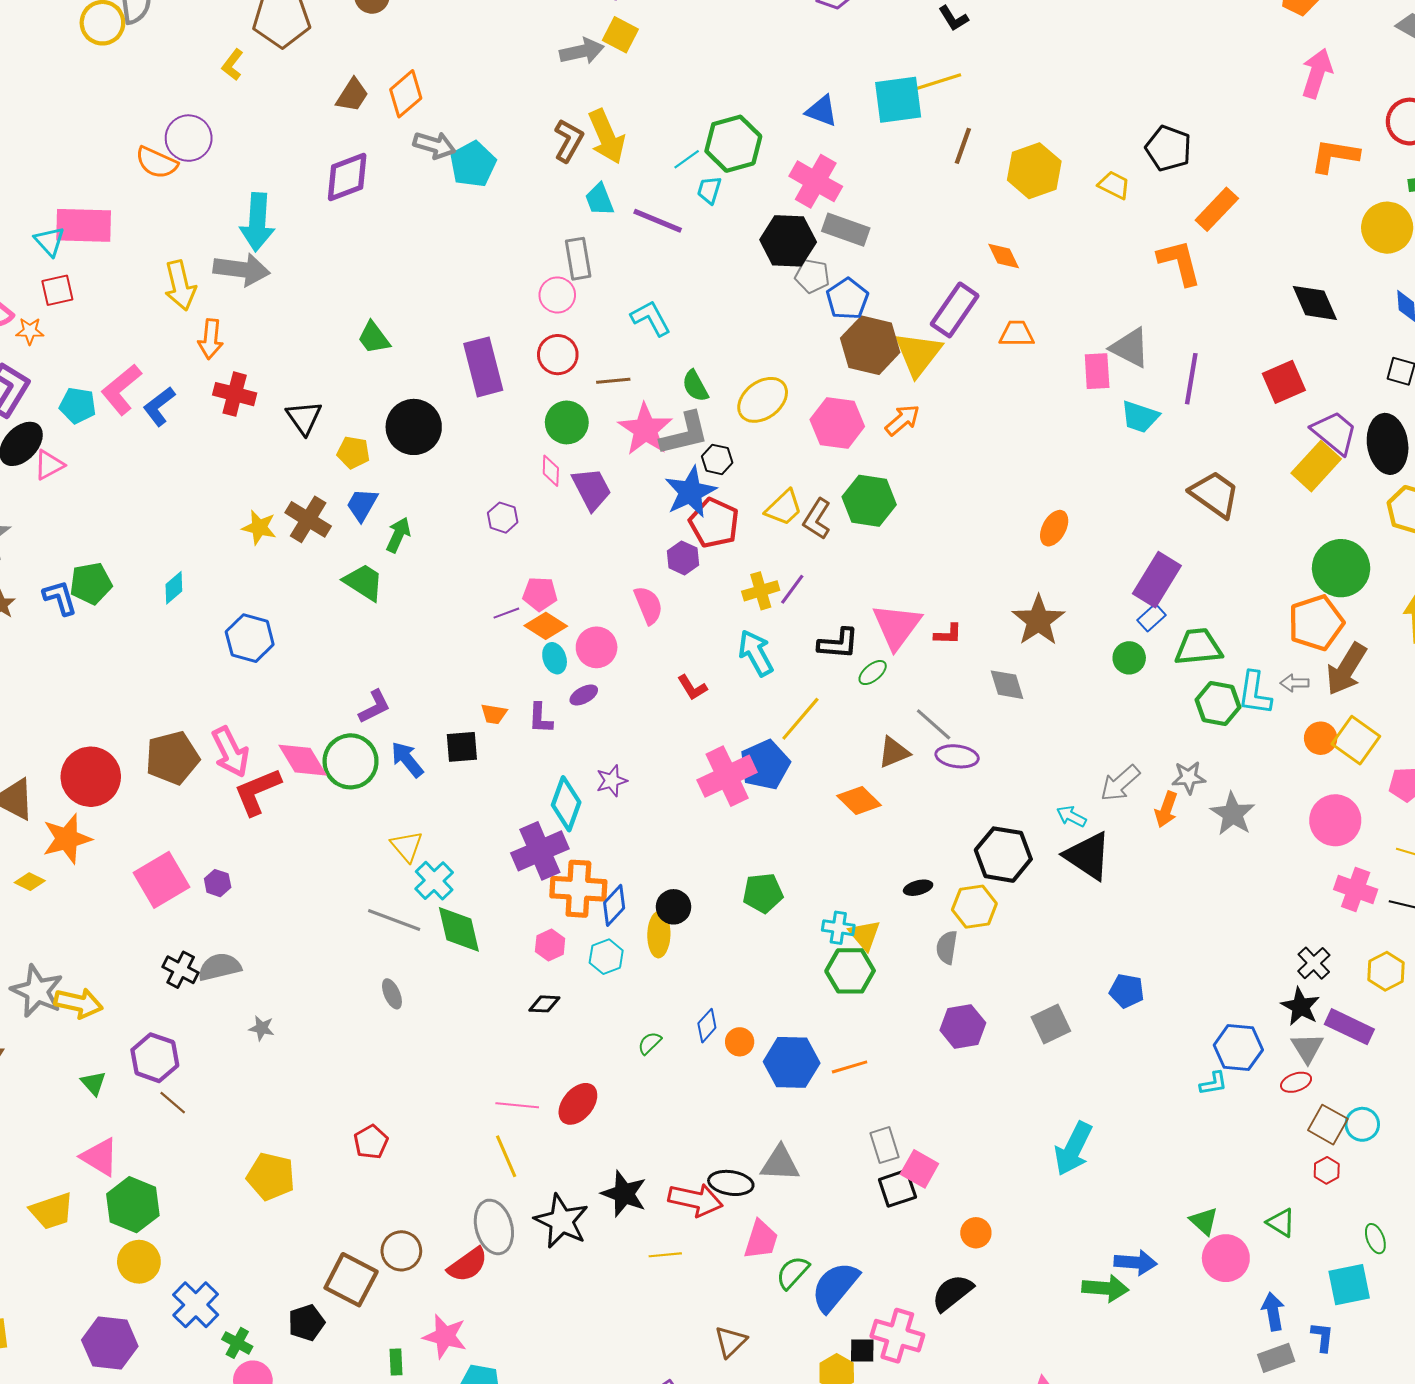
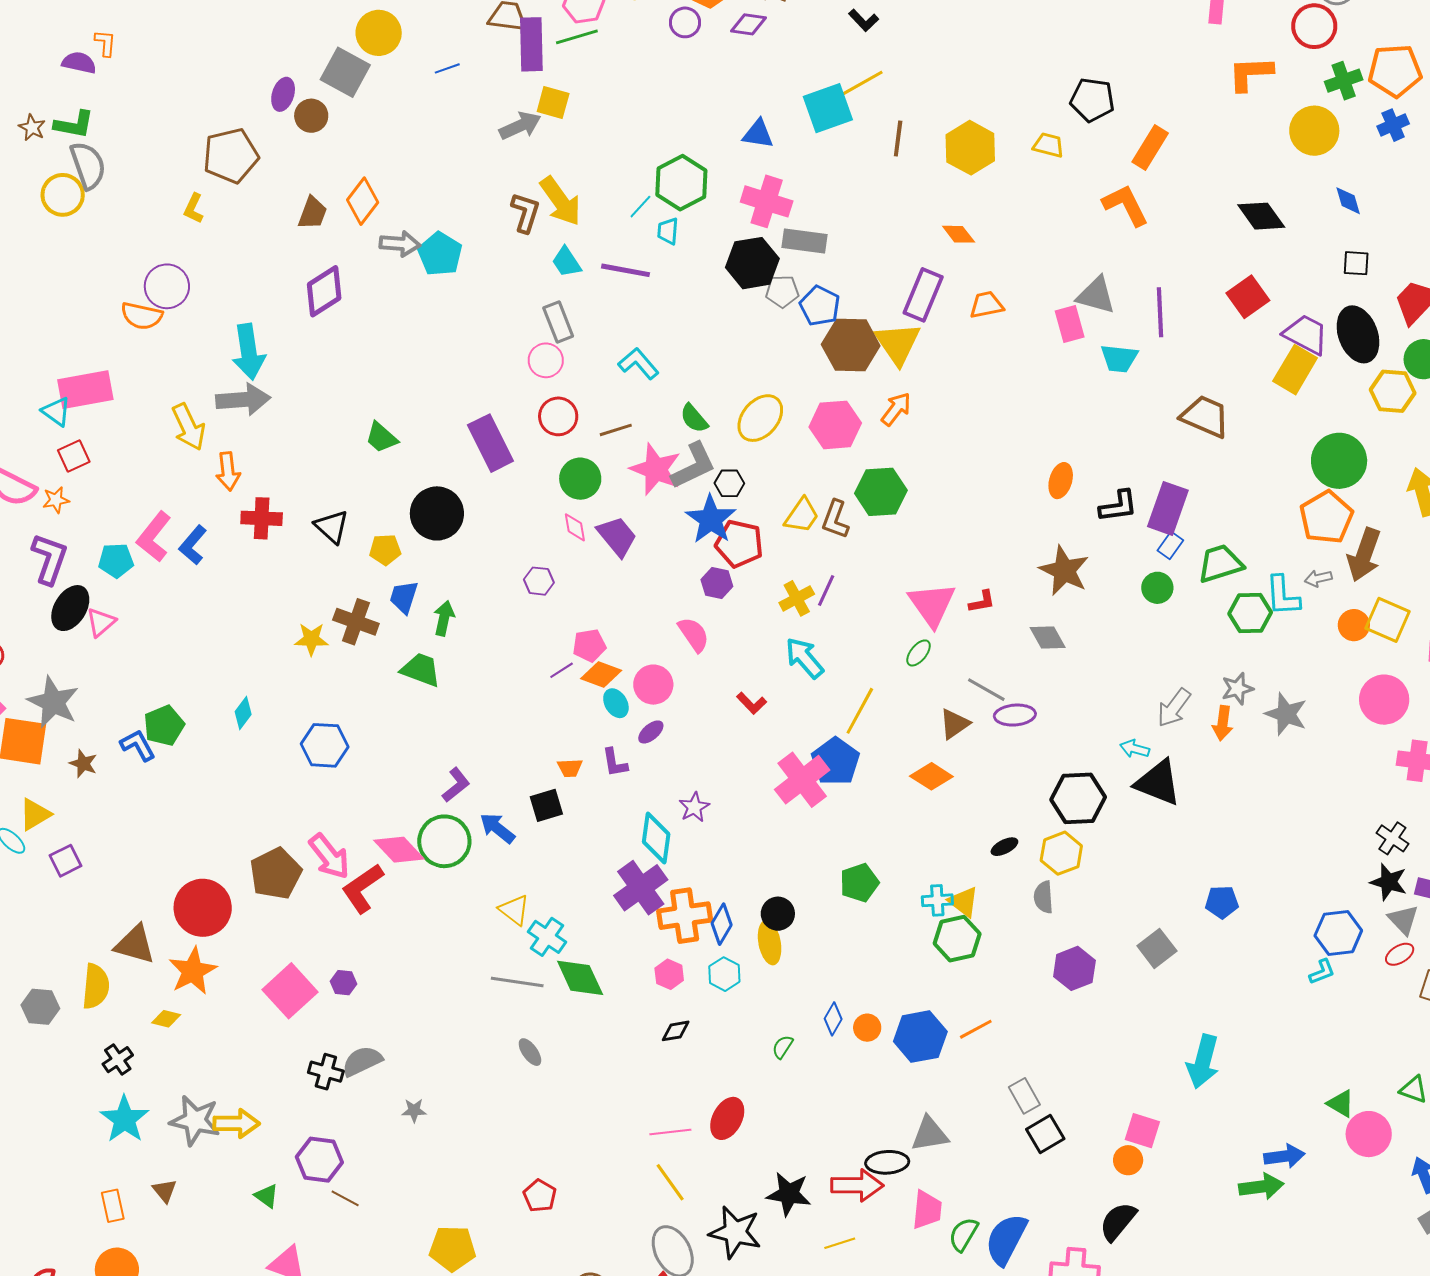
black L-shape: (838, 644) -> (1118, 506), moved
pink square: (919, 1169) -> (1142, 1131), moved

